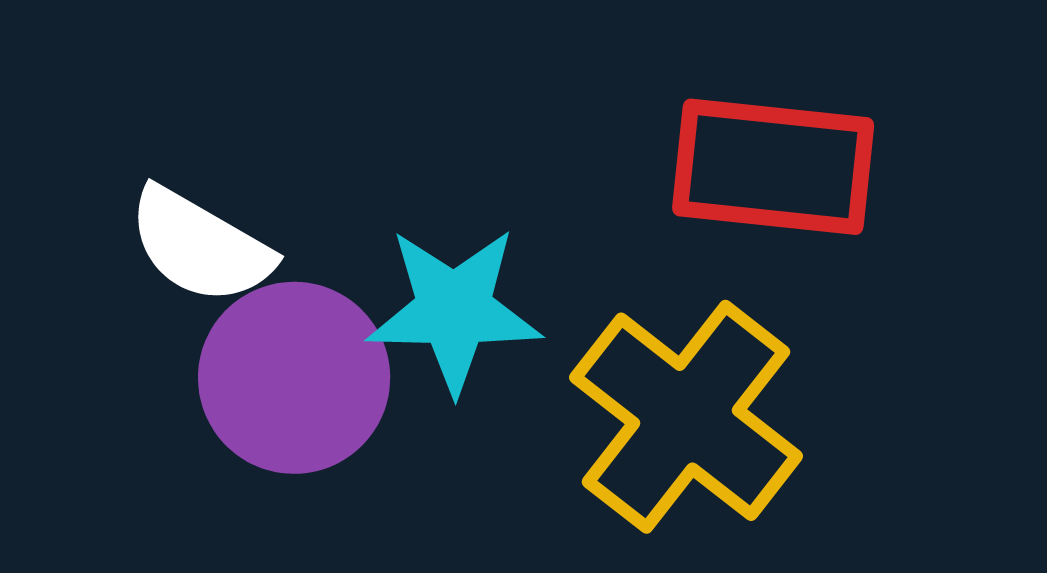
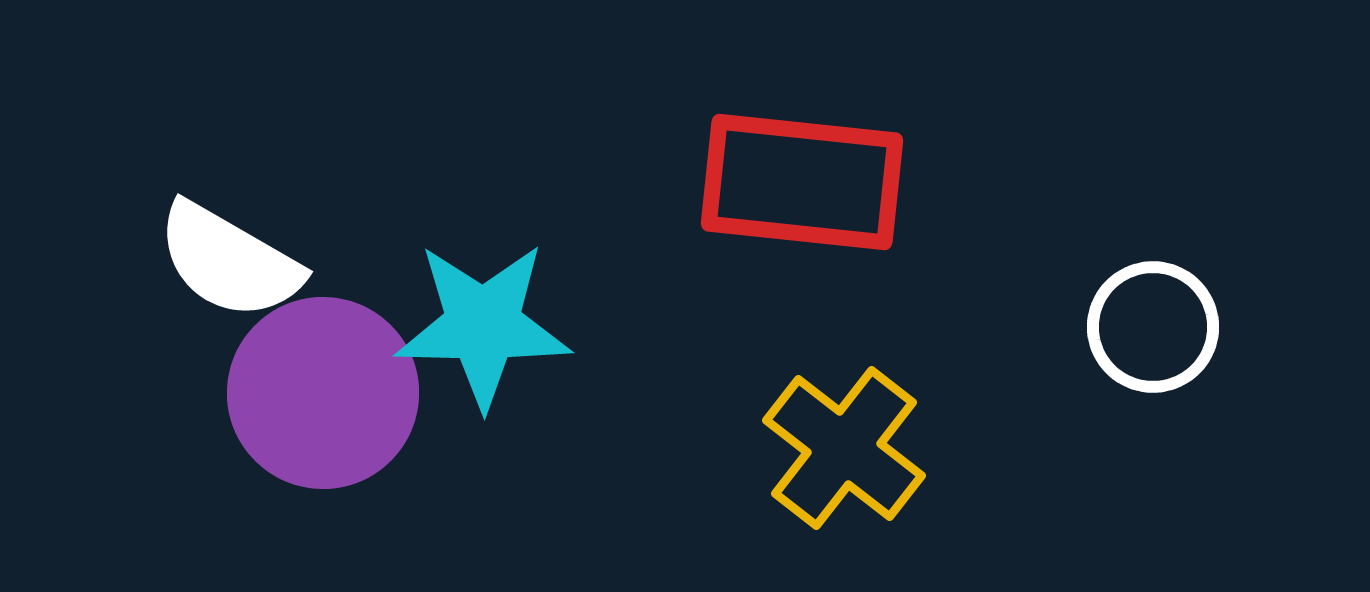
yellow cross: (686, 417) -> (844, 448), moved, size x0.7

